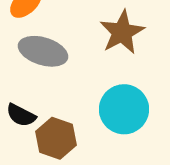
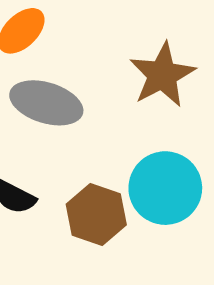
brown hexagon: (56, 138) -> (96, 215), moved

